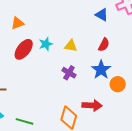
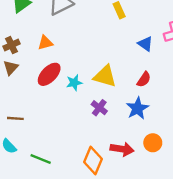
cyan star: (46, 44) -> (74, 83), moved
yellow triangle: (71, 46) -> (105, 76), size x1.5
orange circle: (118, 84) -> (153, 143), moved

